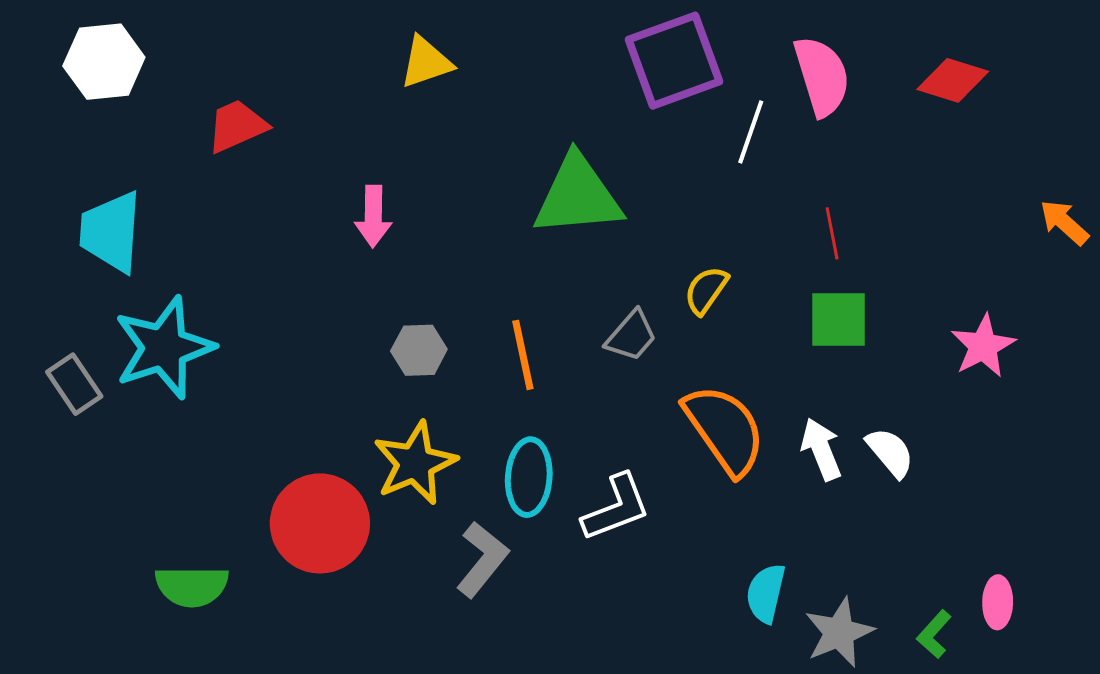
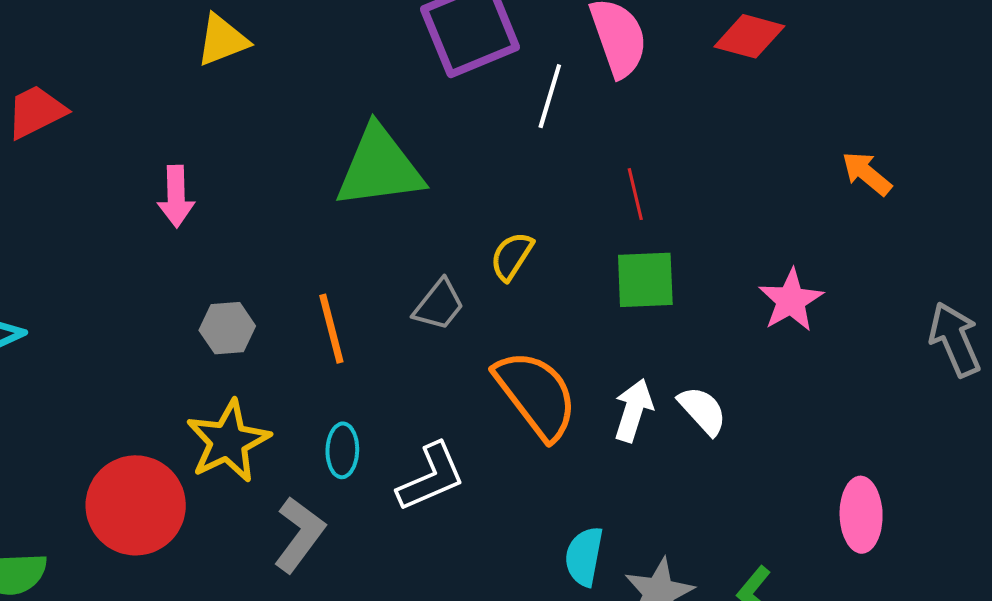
white arrow: (821, 449) -> (633, 410), turned 42
cyan ellipse: (529, 477) -> (342, 450), size x0.7
pink ellipse: (998, 602) -> (861, 515), moved, size x1.4

